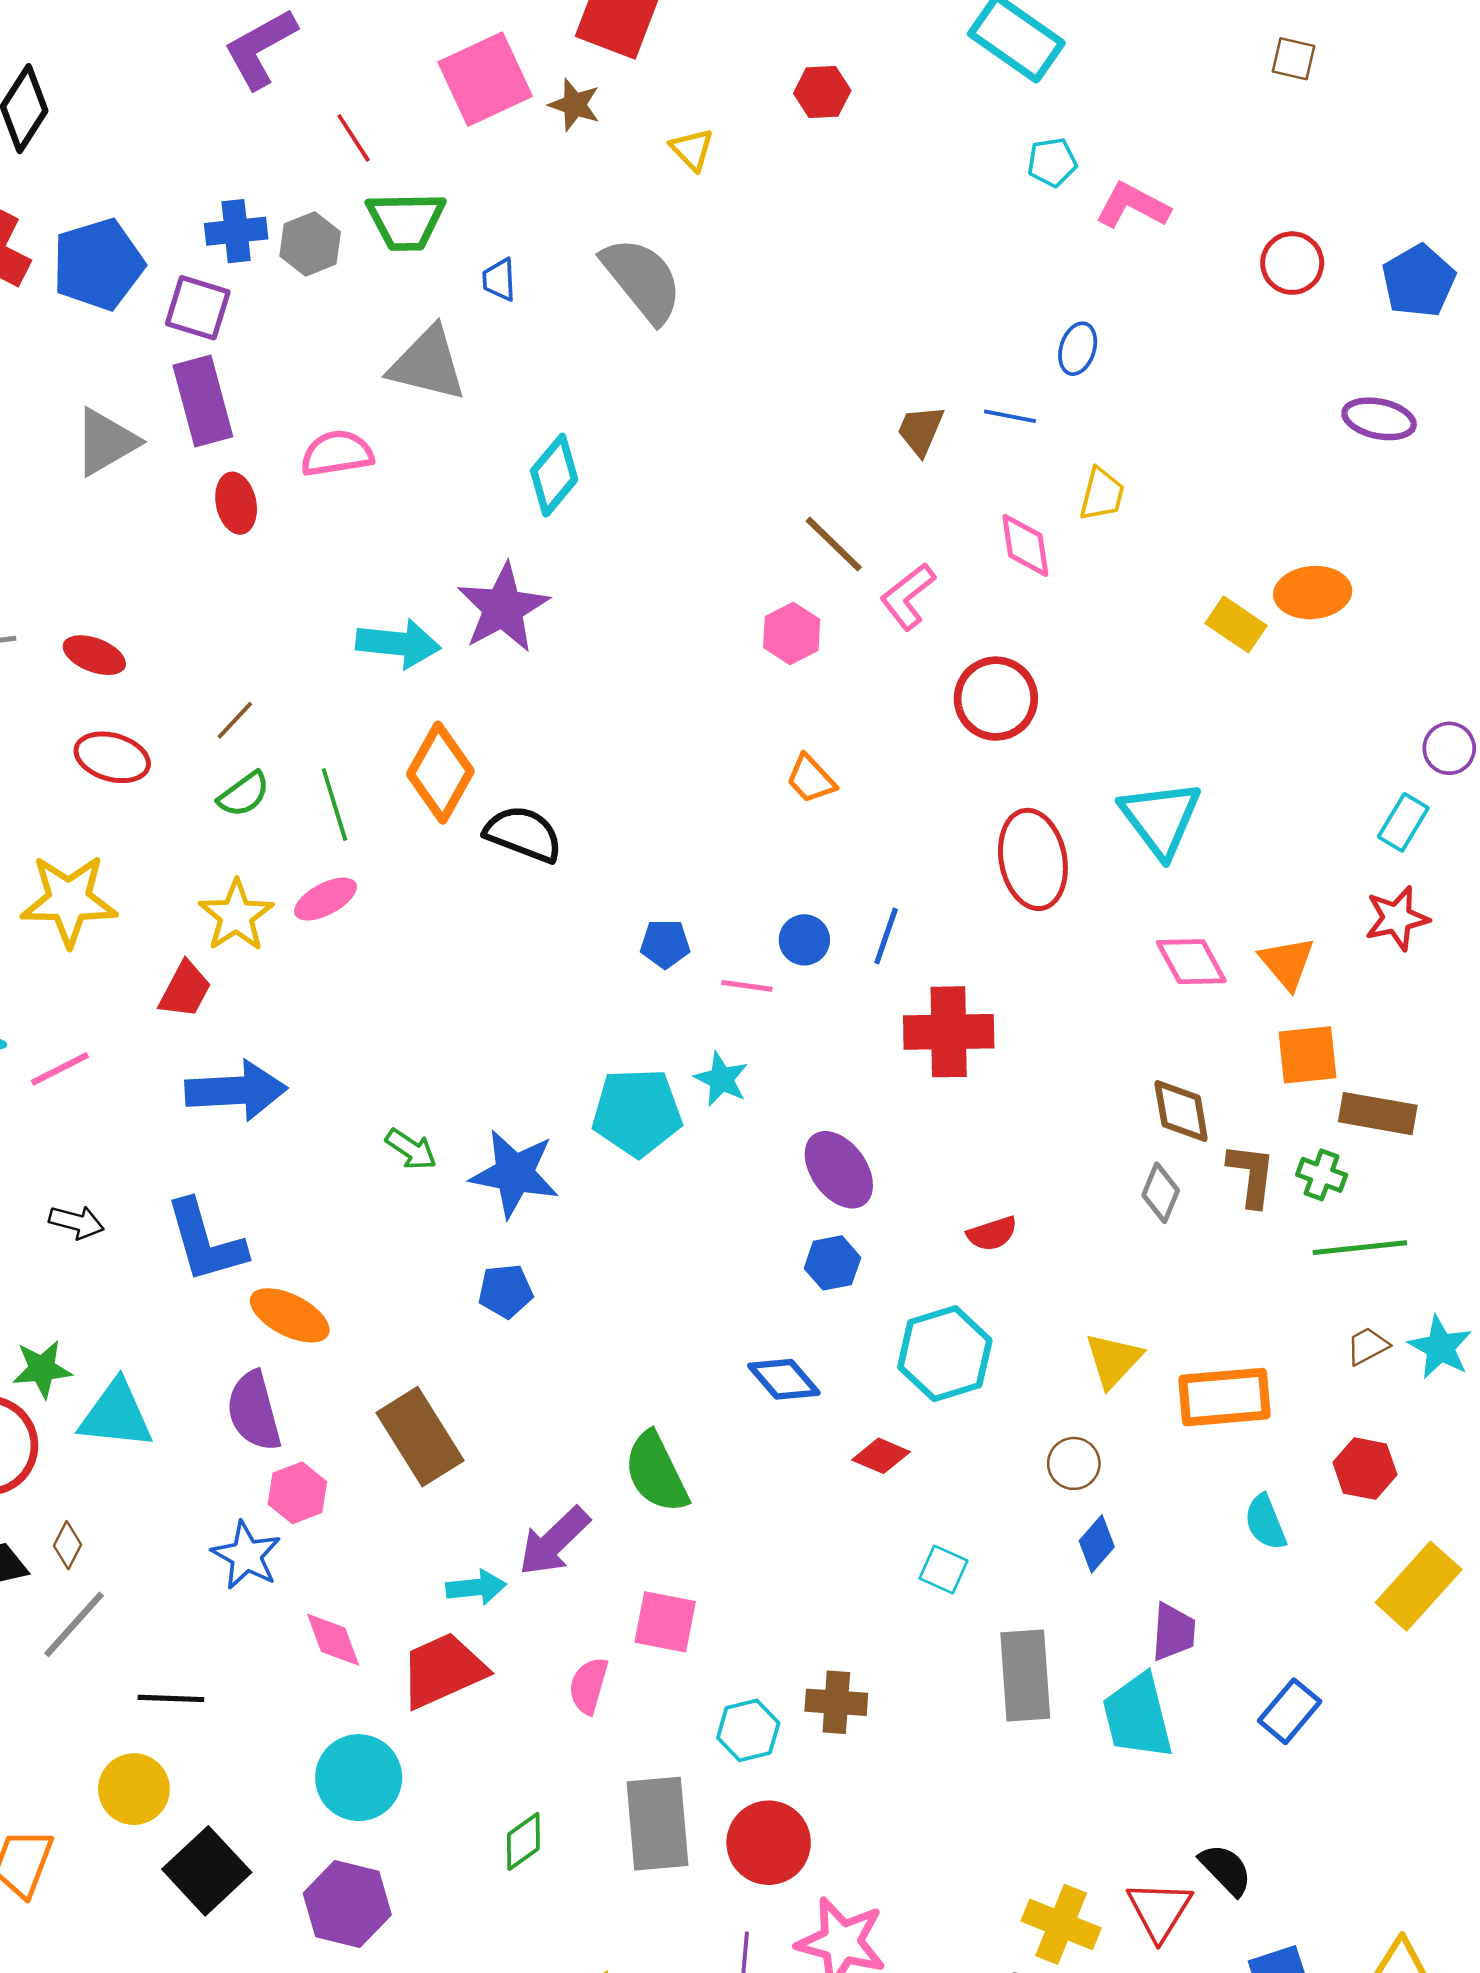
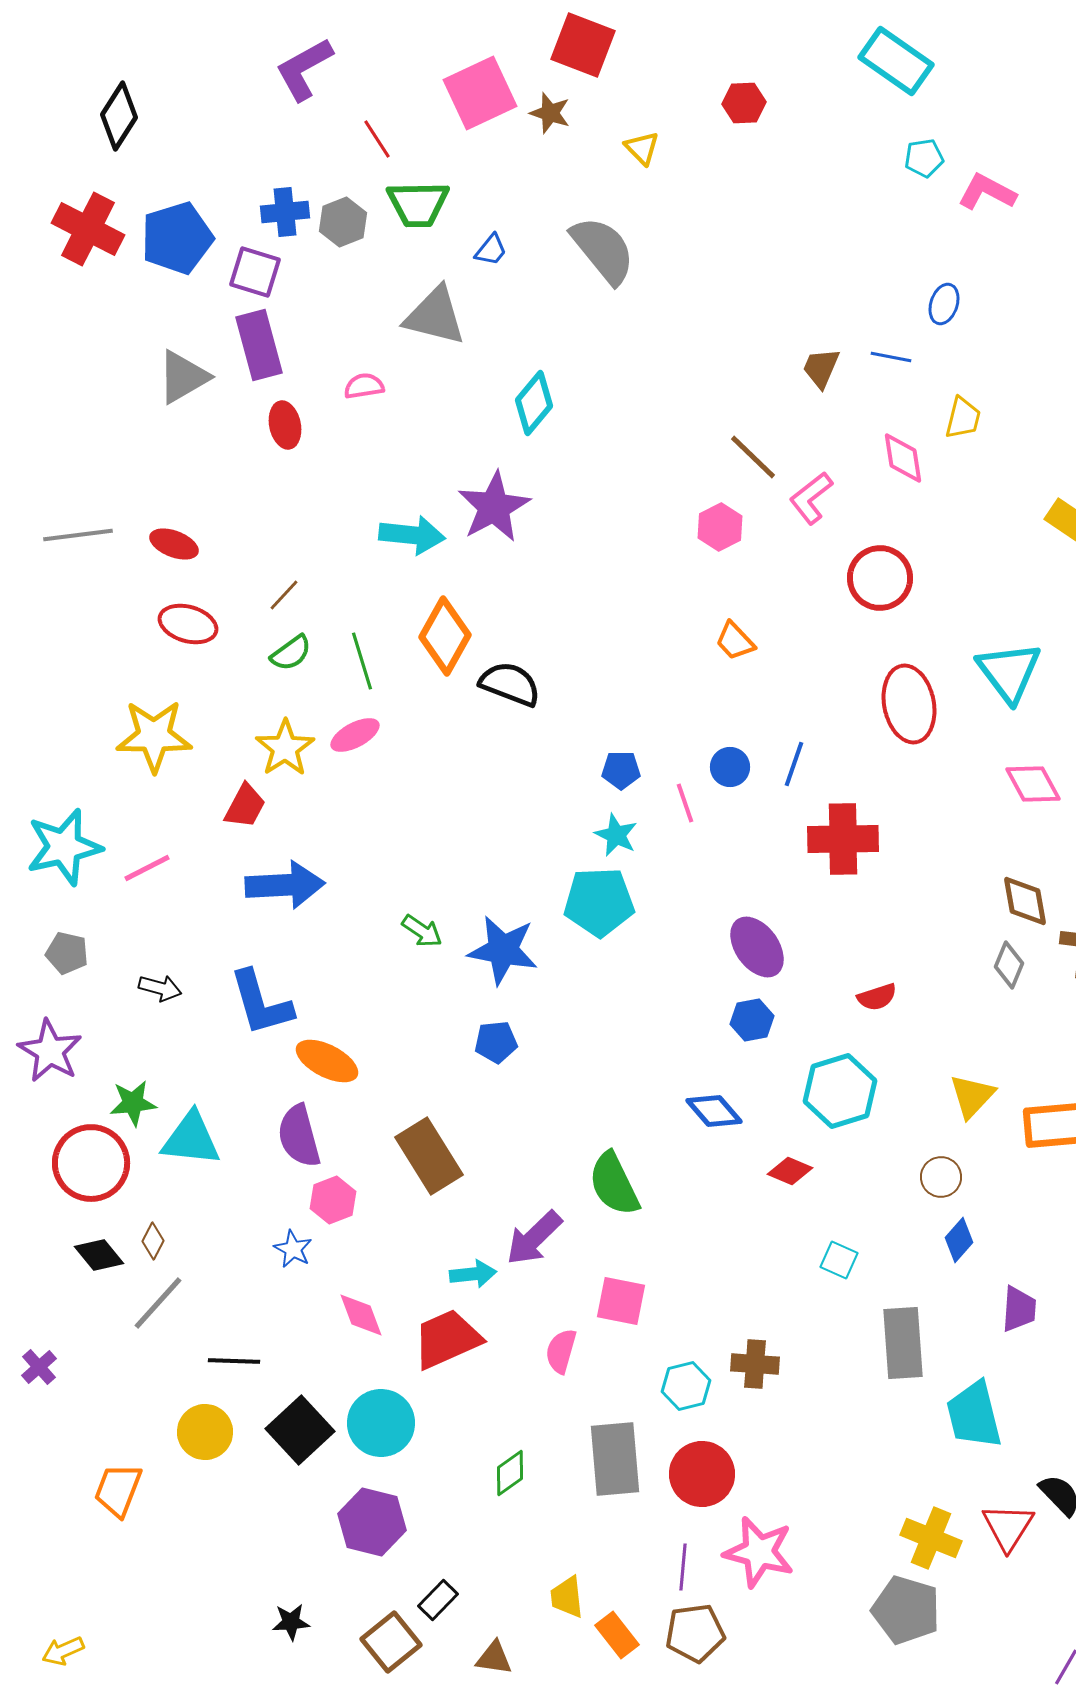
blue trapezoid: (499, 280) -> (491, 250), turned -138
pink semicircle: (337, 453) -> (364, 386), size x0.7
pink line: (747, 986) -> (685, 803), turned 63
cyan star: (721, 1079) -> (616, 835), moved
blue star: (246, 1555) -> (293, 1249), size x0.7
cyan trapezoid: (1138, 1716) -> (974, 1415), moved
black square: (207, 1871) -> (300, 1430), moved

